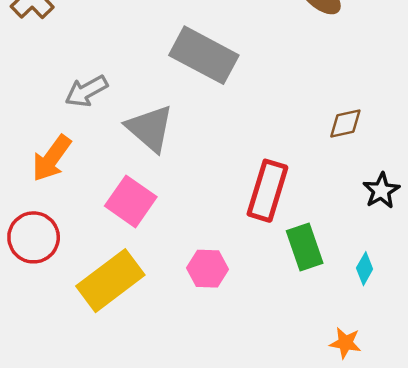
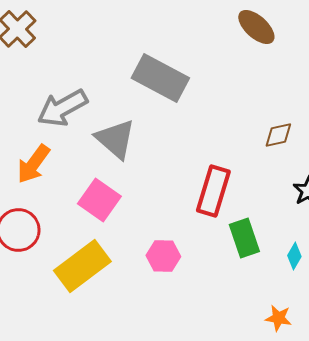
gray arrow: (86, 91) -> (62, 108), size x1.4

